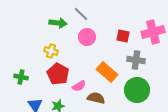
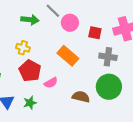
pink circle: (87, 37) -> (70, 23), moved
orange rectangle: (107, 72) -> (68, 56), moved
brown semicircle: (96, 98) -> (81, 97), moved

